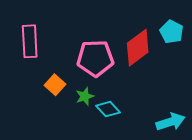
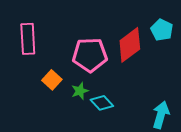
cyan arrow: (170, 122) -> (161, 115), turned -56

